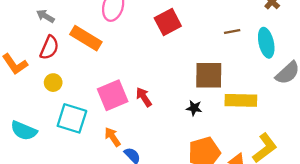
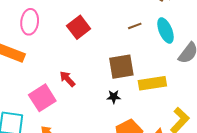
red arrow: (144, 97) -> (67, 79), moved

